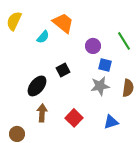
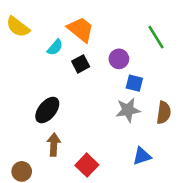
yellow semicircle: (14, 21) -> (18, 27), turned -78
green line: (124, 41) -> (156, 37), moved
black square: (63, 70) -> (81, 64), moved
red square: (74, 118) -> (87, 165), moved

